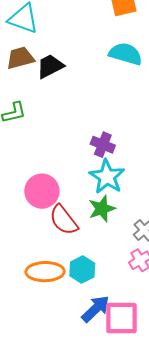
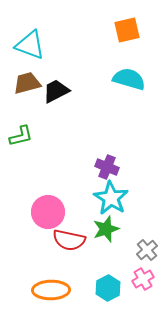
red semicircle: (64, 220) -> (69, 240), turned -40
cyan hexagon: (82, 270) -> (108, 288), moved

